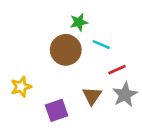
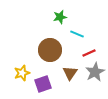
brown circle: (66, 50) -> (50, 50), moved
yellow star: (21, 87) -> (22, 73), moved

